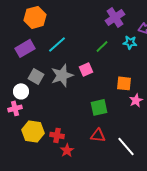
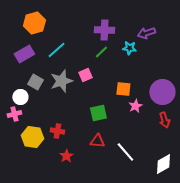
purple cross: (115, 17) -> (104, 30), moved, turned 36
red cross: (57, 135) -> (57, 131), moved

